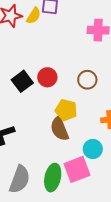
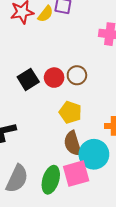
brown circle: (87, 80) -> (77, 75), moved
brown semicircle: (59, 129) -> (73, 143), moved
cyan circle: (93, 149) -> (94, 154), size x1.5

